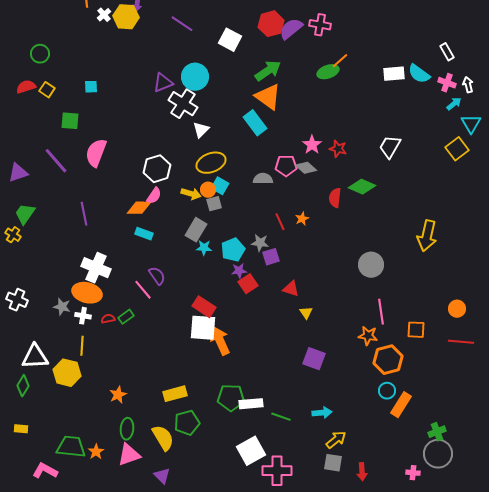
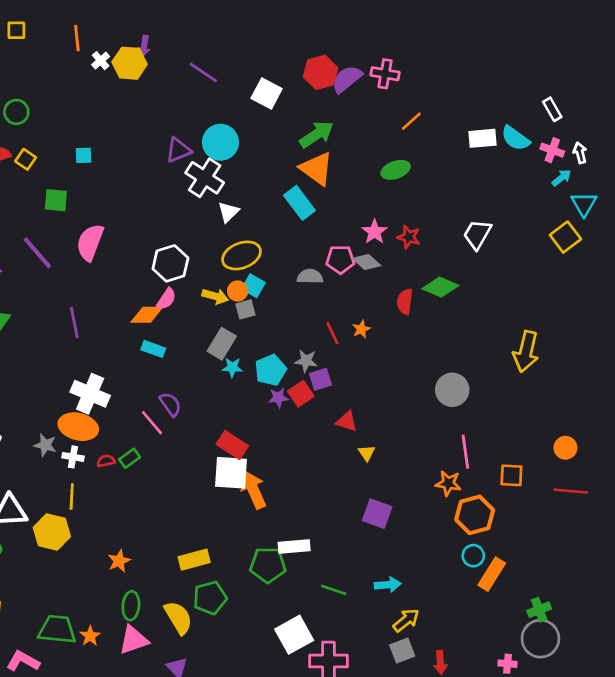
green ellipse: (328, 72) -> (396, 170), moved
red square: (248, 284) -> (301, 394), moved
white rectangle: (251, 404) -> (294, 546), moved
gray square: (333, 463) -> (402, 651), turned -30

